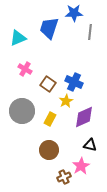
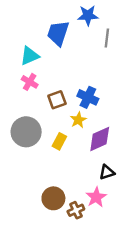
cyan triangle: (18, 38) -> (30, 56), moved
brown square: (48, 84) -> (57, 100), turned 35
black triangle: (90, 145) -> (107, 172), turned -32
brown circle: (49, 150) -> (53, 198), moved

